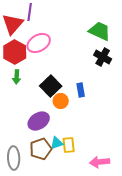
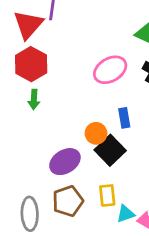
pink ellipse: (39, 43) -> (110, 70), moved
black square: (51, 86) -> (110, 150), moved
cyan triangle: (57, 143) -> (126, 214), moved

